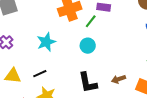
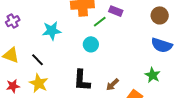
black line: (40, 74) -> (38, 60), turned 56
brown arrow: (119, 79) -> (112, 85), turned -40

